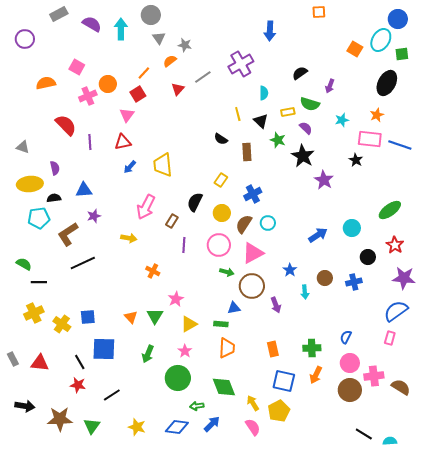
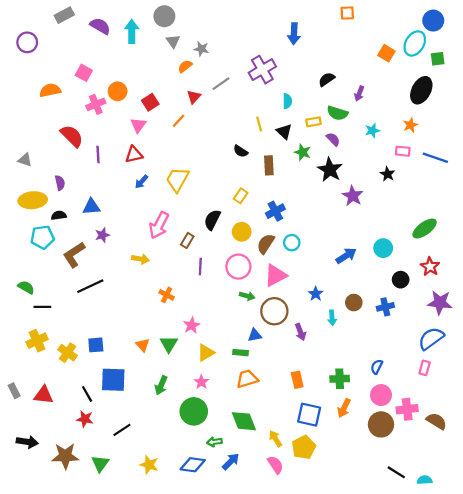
orange line: (144, 73) -> (179, 121), moved
pink rectangle: (370, 139) -> (403, 151), size x0.6
yellow trapezoid: (163, 165) -> (177, 180), turned 35
orange trapezoid: (227, 348) -> (247, 379), turned -110

